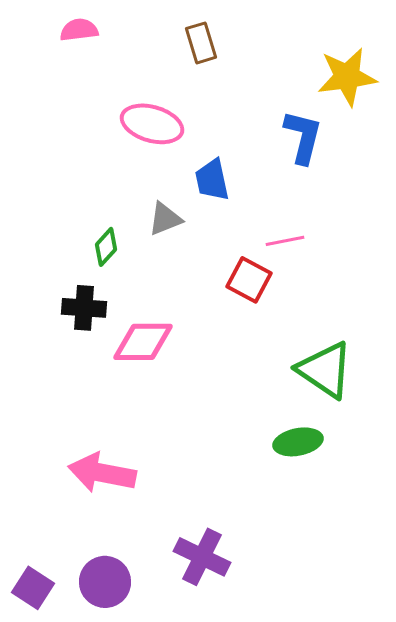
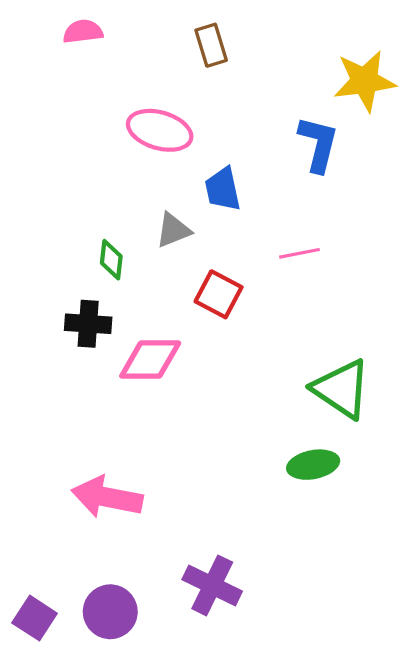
green diamond: (106, 247) -> (111, 260), turned -36
red square: (249, 280) -> (219, 294), moved

